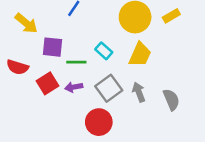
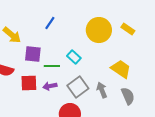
yellow rectangle: (171, 16) -> (128, 29), turned 64
yellow trapezoid: (140, 55) -> (121, 69), moved, turned -80
red square: (48, 83) -> (29, 83), turned 30

